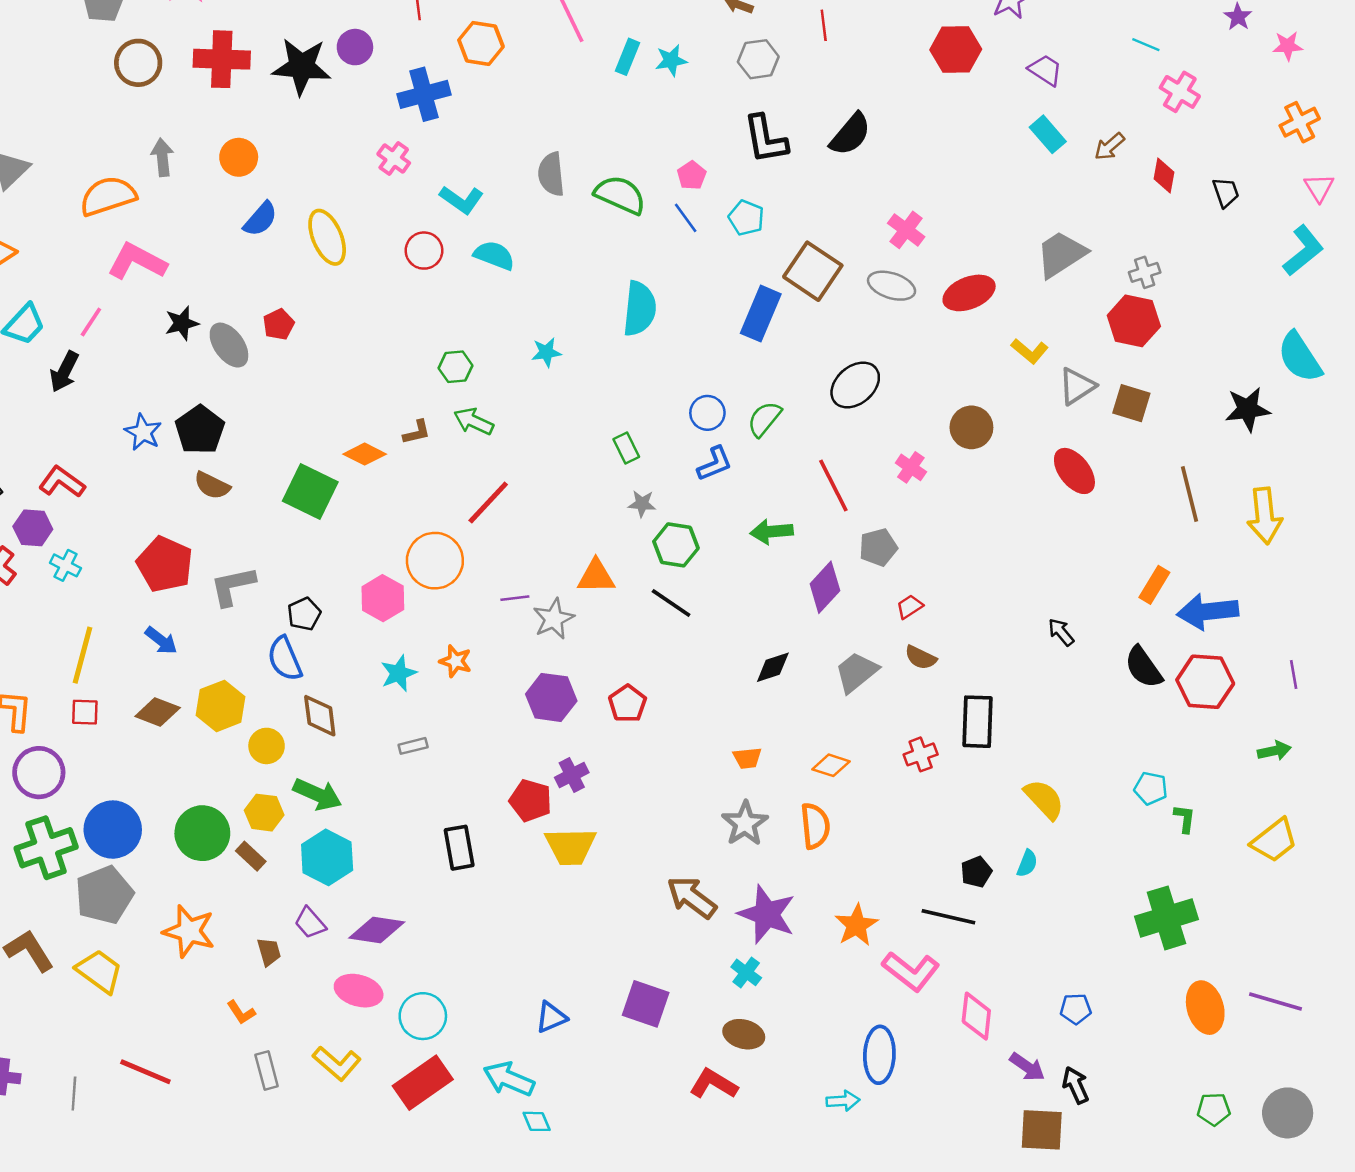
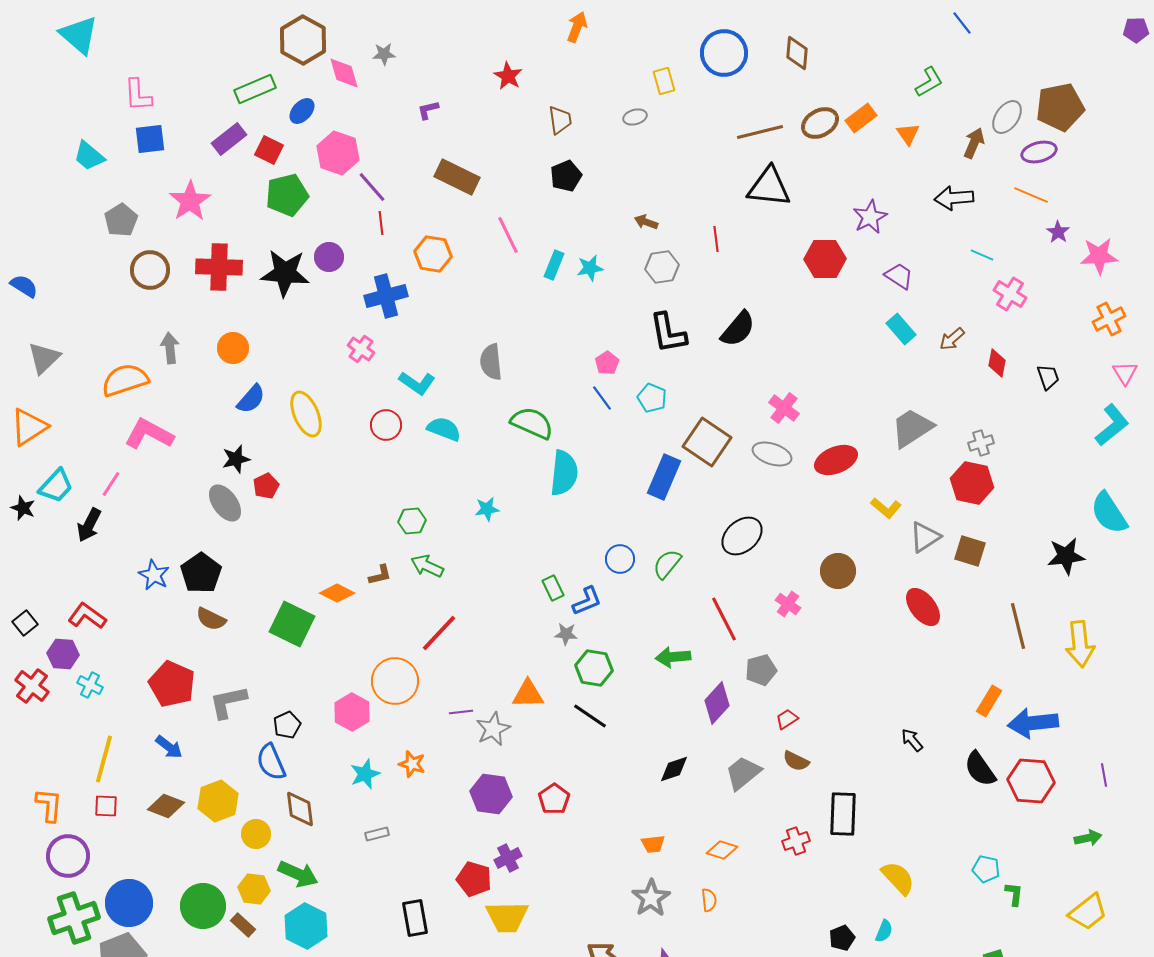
pink star: (1288, 46) -> (1099, 256), size x1.5
green semicircle: (620, 195) -> (532, 423), moved
black star: (182, 323) -> (236, 459), moved
blue L-shape: (715, 464) -> (587, 601), moved
orange semicircle: (815, 826) -> (709, 900), size x0.6

